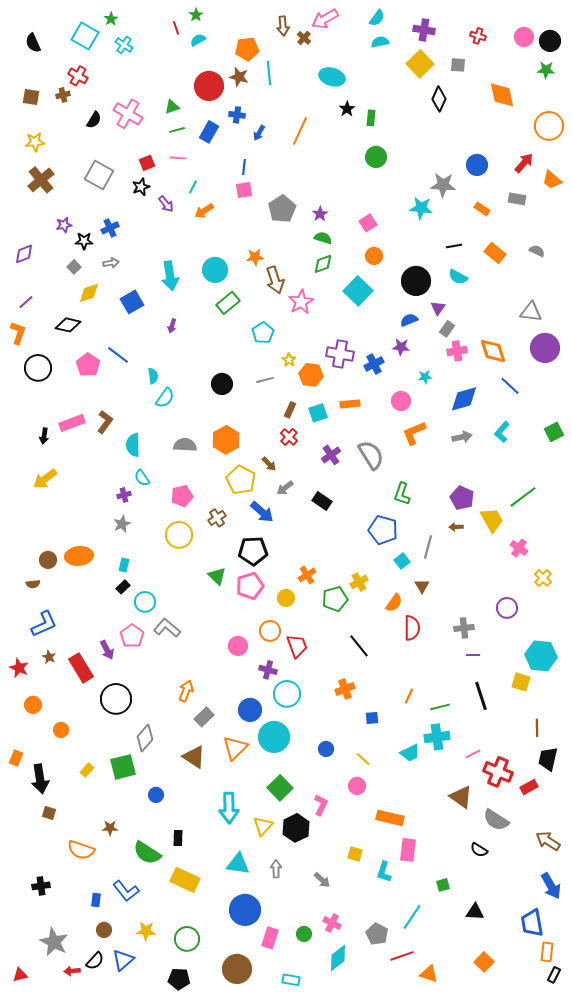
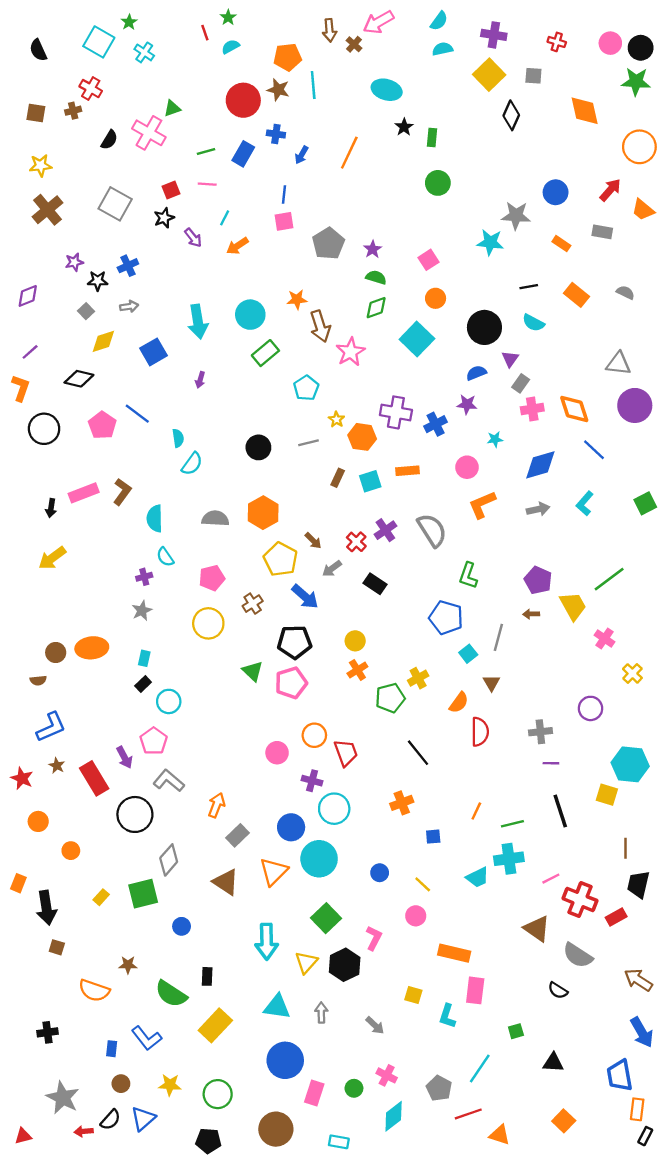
green star: (546, 70) -> (636, 82), size x1.4
green triangle: (172, 107) -> (172, 108), moved
red cross: (289, 437) -> (356, 542), moved
yellow circle: (286, 598) -> (355, 641), moved
gray L-shape: (167, 628) -> (169, 781), moved
yellow rectangle: (185, 880) -> (215, 1025), turned -72

